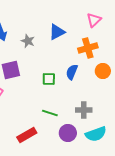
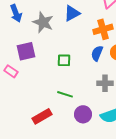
gray star: (28, 41) -> (43, 22), size x1.5
blue semicircle: (72, 72) -> (97, 53), moved
gray cross: (84, 110) -> (105, 83), moved

